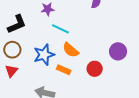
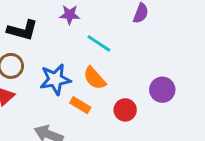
black L-shape: (17, 24) -> (22, 30), turned 30
cyan line: (61, 29) -> (99, 43), moved

